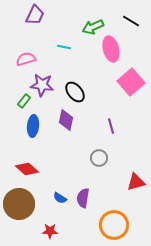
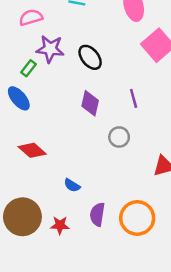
purple diamond: (66, 120) -> (90, 103), moved
blue ellipse: (33, 126) -> (19, 98), moved, turned -45
purple semicircle: (83, 198) -> (97, 214), moved
brown circle: (19, 204) -> (22, 217), moved

